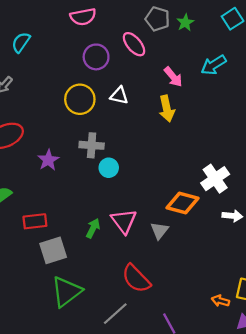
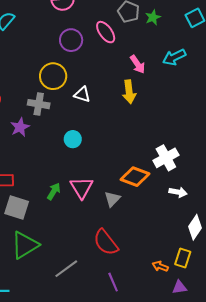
white triangle: (119, 95) -> (82, 95), moved
gray cross: (92, 145) -> (39, 104), moved
gray square: (53, 250) -> (17, 207), turned 30
red semicircle: (136, 279) -> (106, 242), moved

